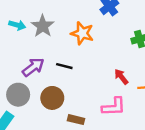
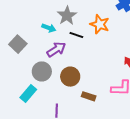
cyan arrow: (17, 25) -> (49, 28), moved
black line: (64, 66) -> (76, 35), moved

